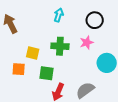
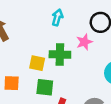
pink star: (87, 42) -> (84, 42), moved
yellow square: (33, 53) -> (37, 63), moved

